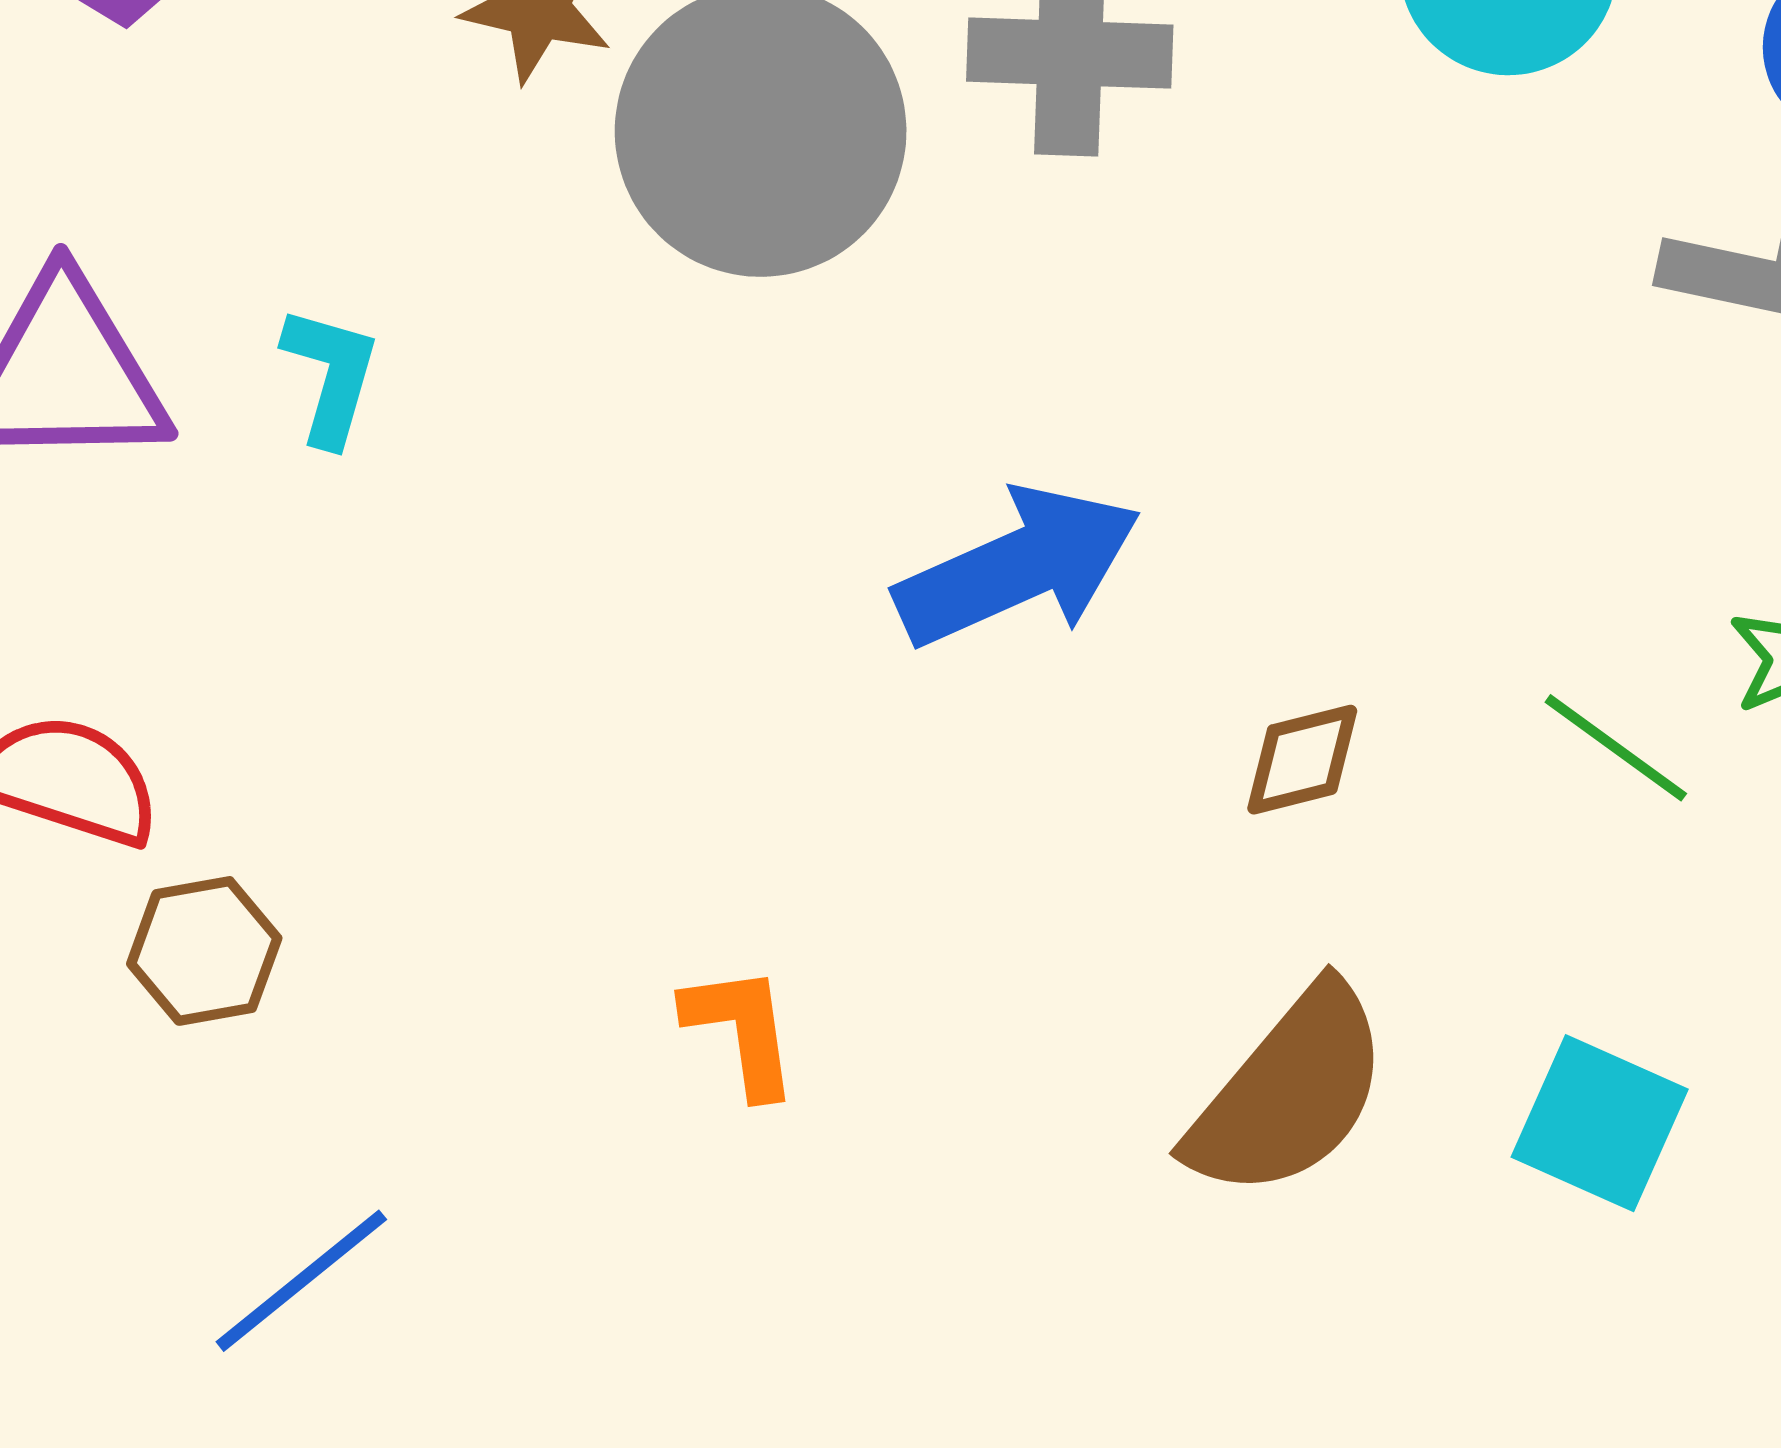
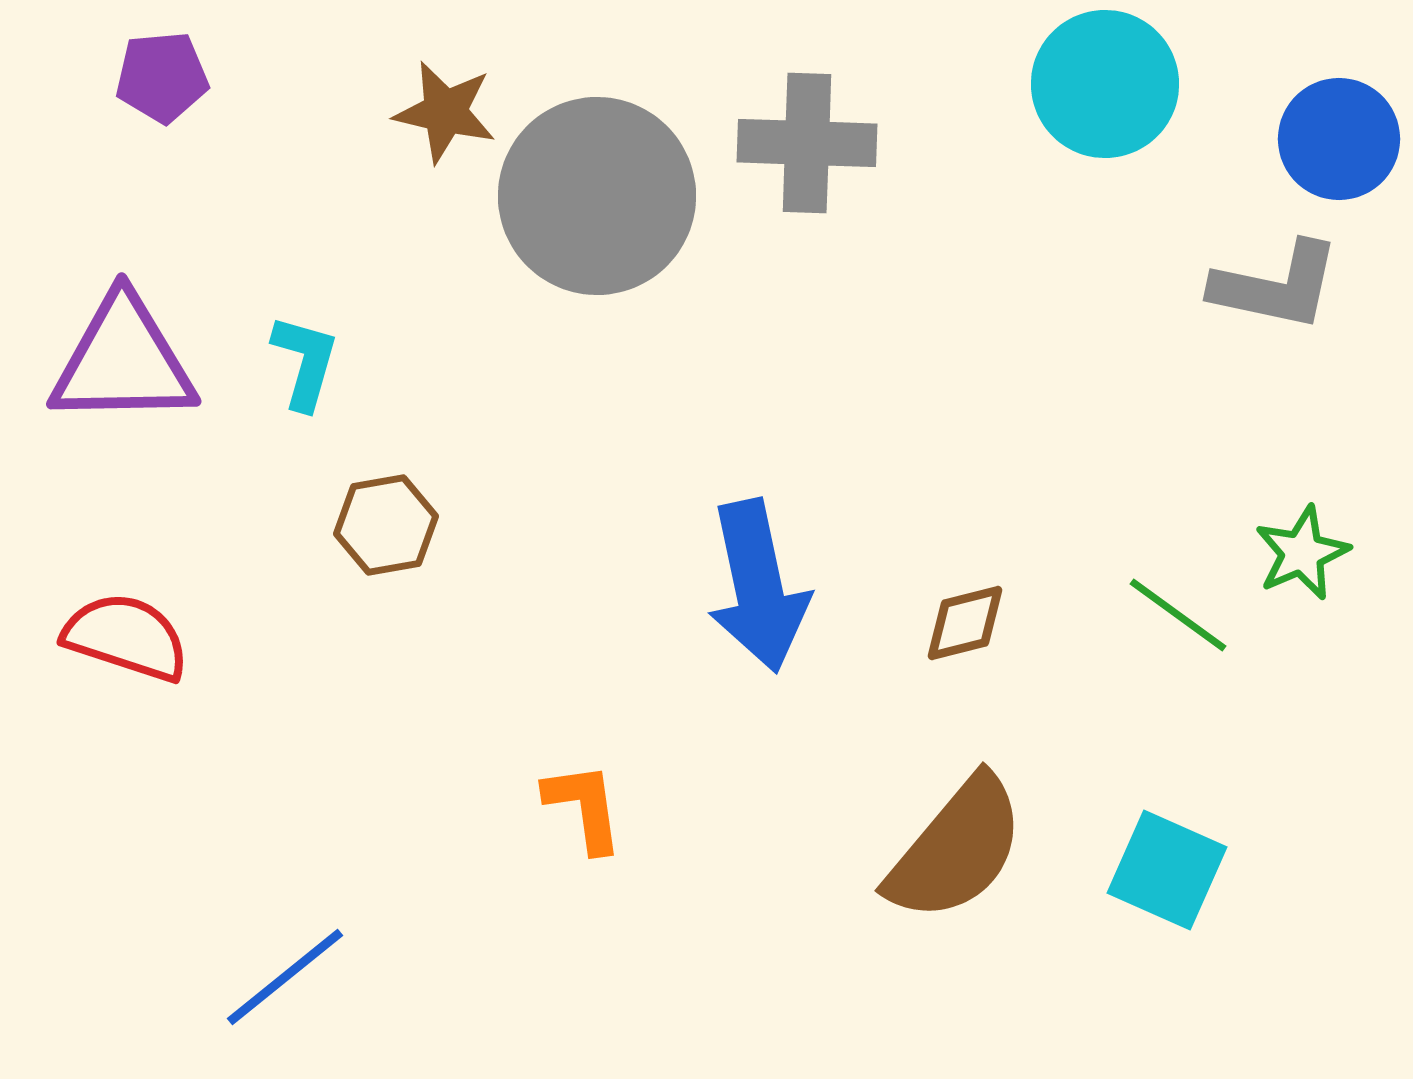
blue arrow: (1018, 567) -> (758, 586), moved, turned 102
brown hexagon: (204, 951) -> (386, 525), moved

